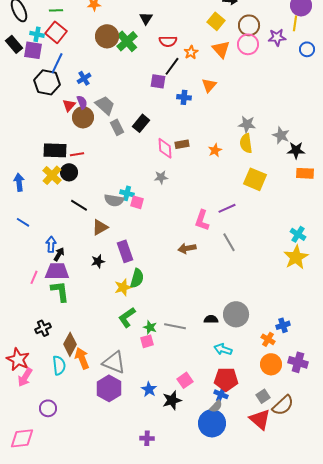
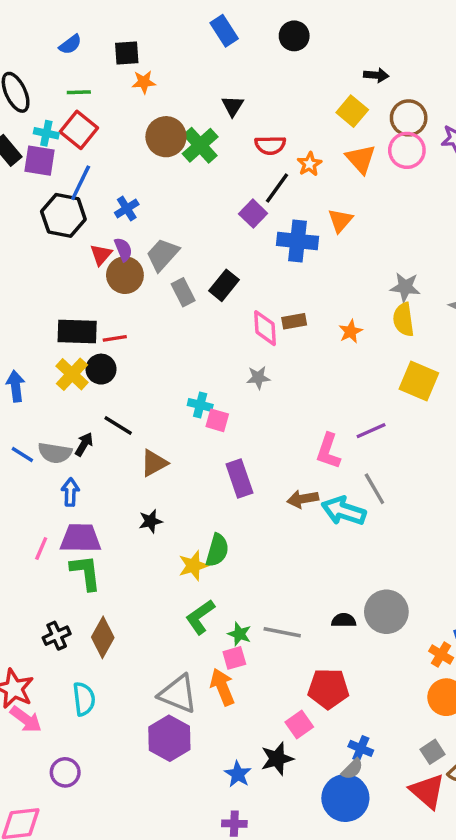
purple square: (158, 81) -> (253, 214), turned 35
blue cross: (184, 97) -> (298, 241), size x1.6
gray trapezoid: (105, 105) -> (163, 255), turned -90
gray semicircle: (114, 200) -> (55, 453), moved
purple rectangle: (125, 251) -> (239, 478), moved
black arrow: (59, 254) -> (84, 444), moved
brown diamond: (70, 344) -> (103, 637), moved
cyan arrow: (223, 349) -> (344, 511), moved, size x1.4
orange arrow: (82, 358) -> (222, 687), moved
pink arrow: (25, 377) -> (26, 719), turned -84
red pentagon: (226, 379) -> (328, 689), moved
blue star: (149, 389) -> (238, 774), moved

